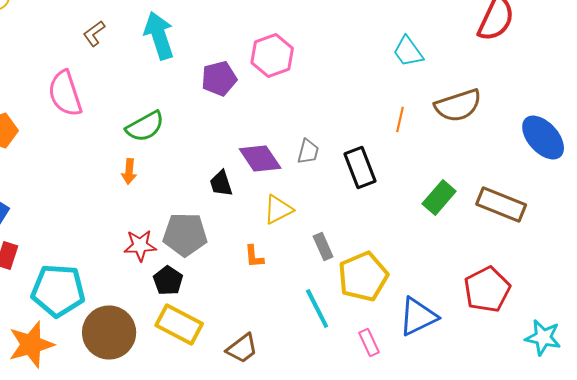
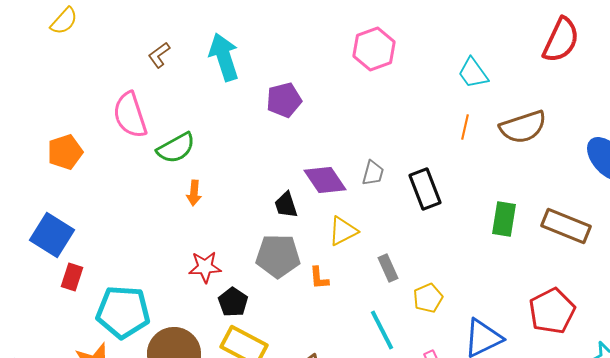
pink hexagon: (272, 56) -> (374, 49), moved
orange line: (400, 120) -> (465, 127), moved
green semicircle: (145, 126) -> (176, 148), moved
green rectangle: (439, 198) -> (504, 219), turned -32
gray pentagon: (185, 234) -> (278, 256), moved
yellow pentagon: (363, 276) -> (428, 298), size x0.6

